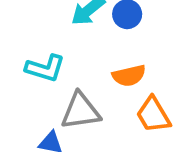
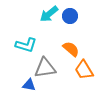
orange semicircle: (129, 76) -> (71, 49), turned -126

